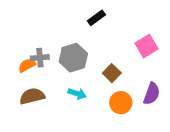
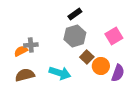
gray hexagon: (73, 58) -> (75, 36), moved
cyan arrow: (77, 94) -> (60, 73), size x1.5
orange circle: (121, 103) -> (101, 66), moved

